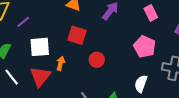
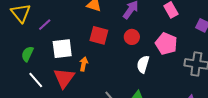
red circle: (97, 60) -> (132, 37), moved
white semicircle: (141, 84) -> (143, 64), moved

